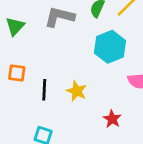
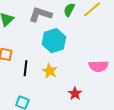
cyan hexagon: (110, 47) -> (54, 41), moved

